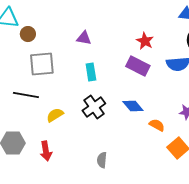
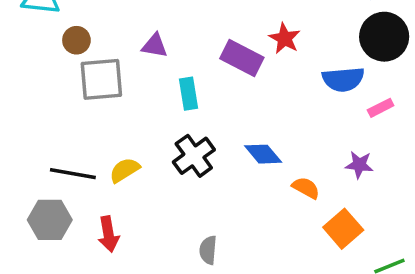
brown circle: (28, 34) -> (76, 40), moved
purple triangle: (84, 38) -> (155, 46), moved
purple rectangle: (138, 66) -> (242, 58), moved
black line: (26, 95) -> (73, 174), moved

